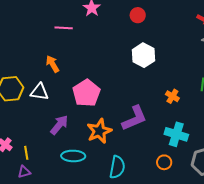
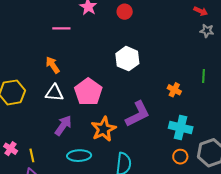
red circle: (138, 15) -> (125, 12), moved
white hexagon: (144, 55) -> (127, 59), moved
white triangle: (39, 92) -> (54, 93), moved
orange circle: (164, 162) -> (180, 157), moved

